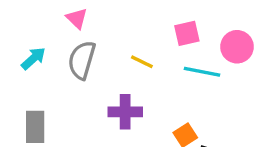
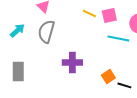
yellow line: (142, 62) -> (89, 13), moved

